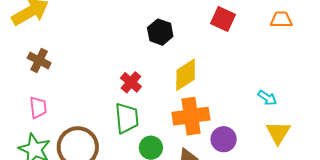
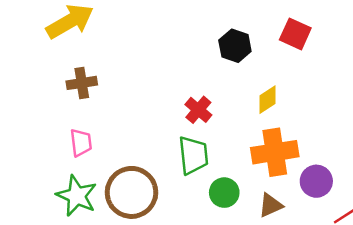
red square: (223, 19) -> (295, 34), moved
brown cross: (39, 60) -> (82, 83), turned -35
yellow diamond: (186, 75) -> (268, 100), size x0.7

